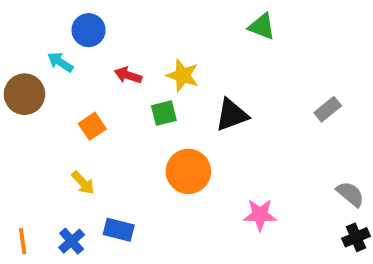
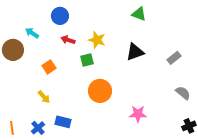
blue circle: (89, 30) -> (60, 16), moved
black triangle: (232, 115) -> (135, 52), moved
gray semicircle: (350, 194) -> (183, 93), moved

